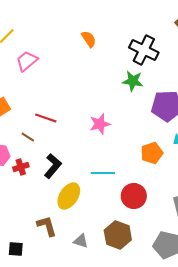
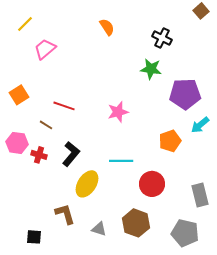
black cross: (144, 50) -> (162, 38), size x0.7
red cross: (21, 167) -> (39, 155), turned 35

